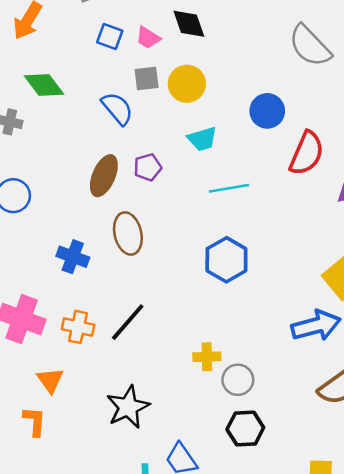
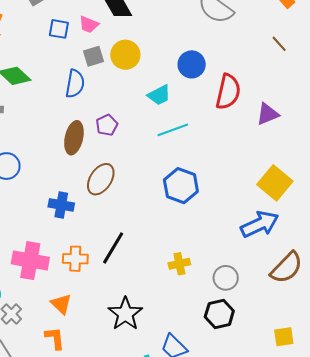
blue semicircle: (117, 108) -> (75, 84), turned 60
cyan trapezoid: (202, 139) -> (159, 95), moved
brown ellipse: (128, 234) -> (101, 179), turned 56
gray circle: (238, 380) -> (226, 278), moved

